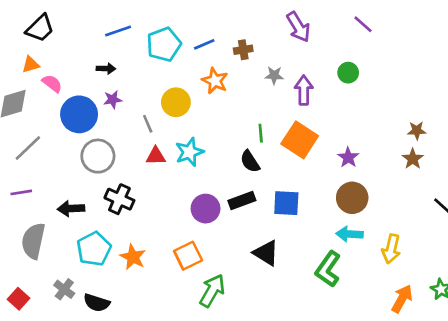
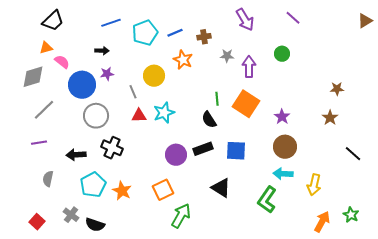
brown star: (417, 131) -> (337, 89), moved
gray semicircle: (33, 241) -> (48, 179), size x0.6

